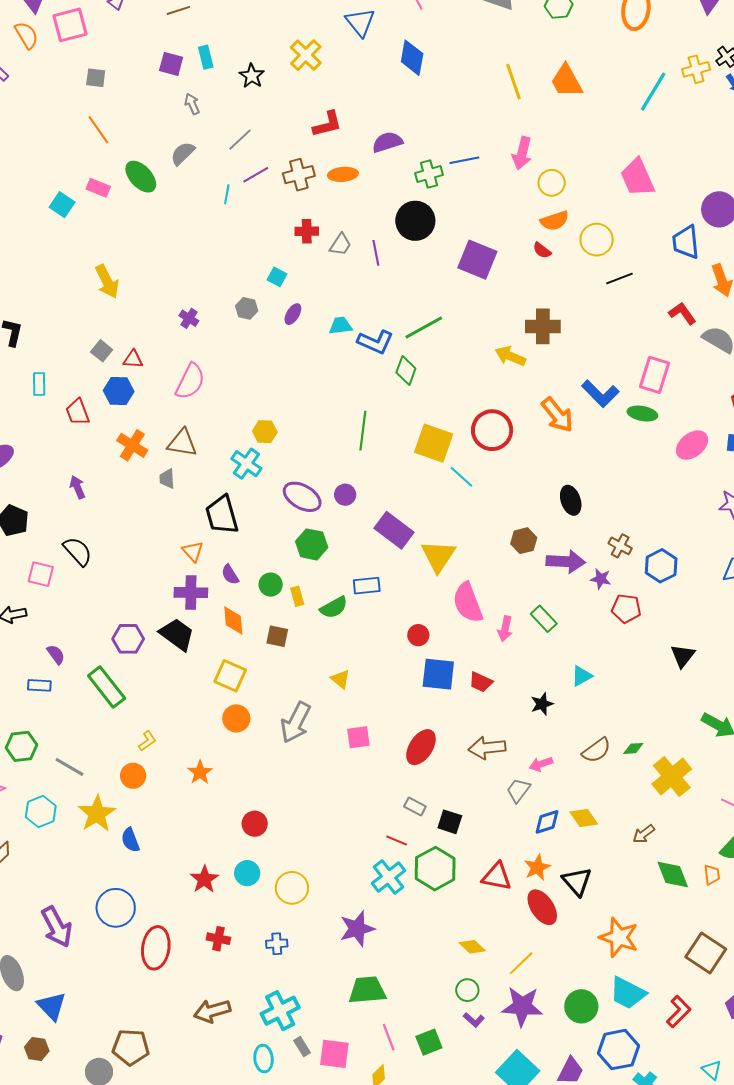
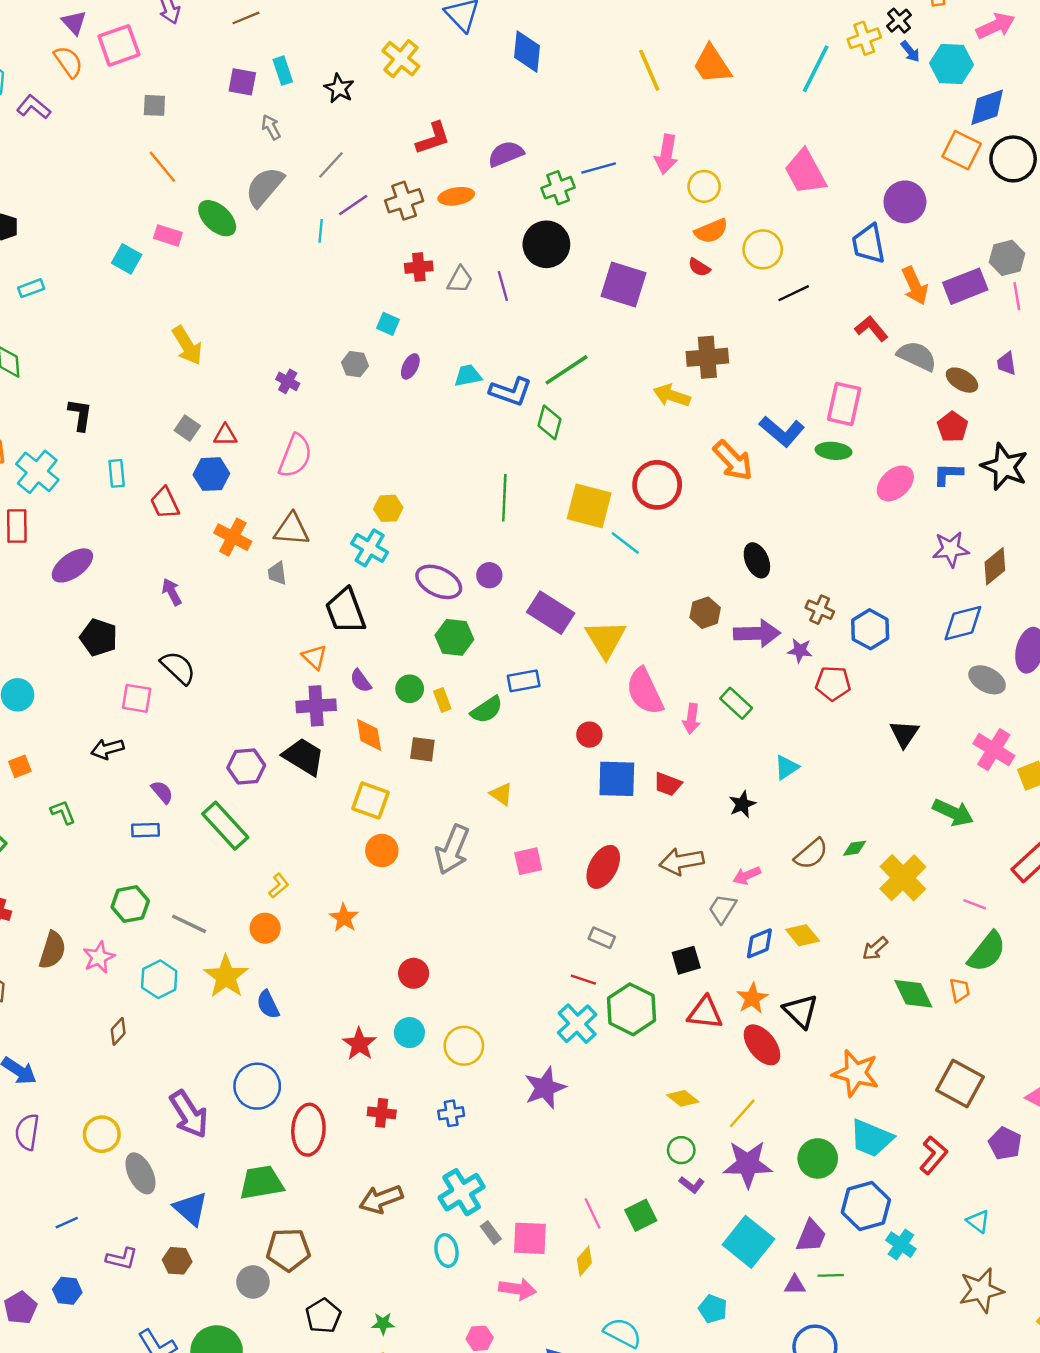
gray semicircle: (183, 153) -> (265, 187), size x1.4
black square: (450, 822) -> (686, 960), moved, turned -30
green trapezoid: (367, 990) -> (261, 1183), moved

